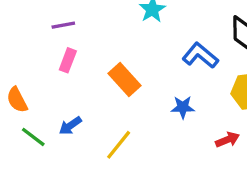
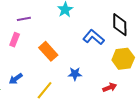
purple line: (63, 25) -> (24, 19), moved
blue star: (183, 107) -> (75, 74), moved

